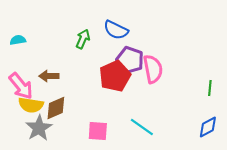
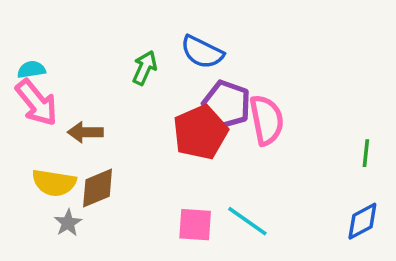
pink arrow: (21, 86) -> (37, 103), moved
gray star: (39, 128) -> (68, 223), size x0.6
pink square: (98, 131) -> (195, 225), moved

